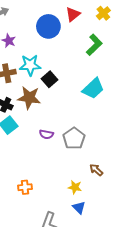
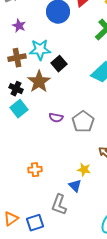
brown star: (29, 98) -> (39, 82), turned 30
blue triangle: (79, 208) -> (75, 186), moved

